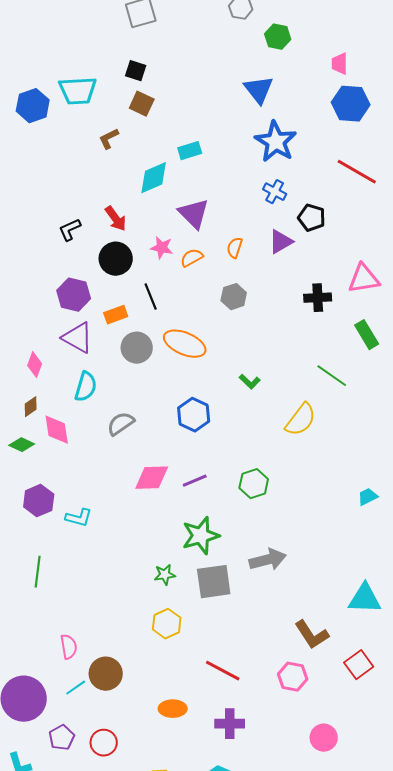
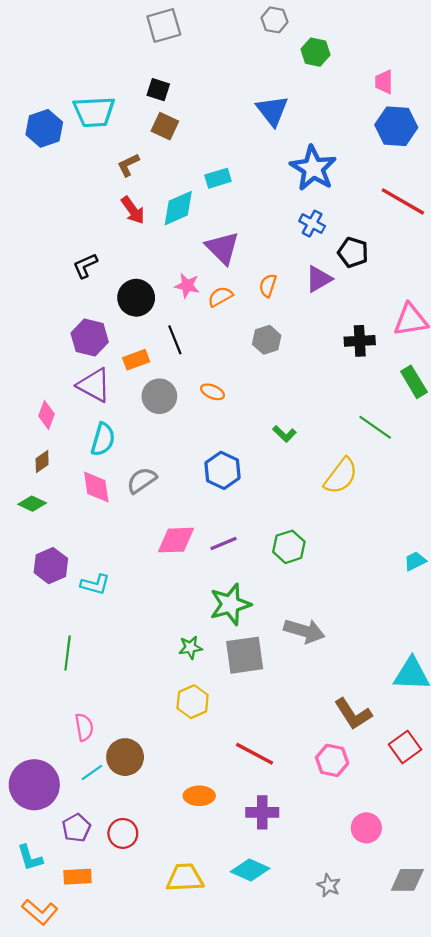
blue triangle: (259, 90) -> (272, 111), moved
red arrow: (116, 219) -> (133, 210), moved
orange ellipse: (185, 344) -> (213, 392), size x0.5
pink diamond: (57, 430) -> (96, 487), moved
gray arrow: (268, 560) -> (304, 631), turned 30
green line: (38, 572) -> (68, 653), moved

